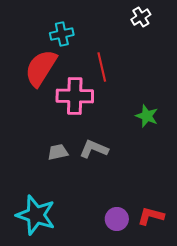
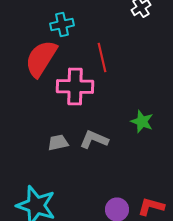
green star: (147, 116) -> (142, 122), moved

